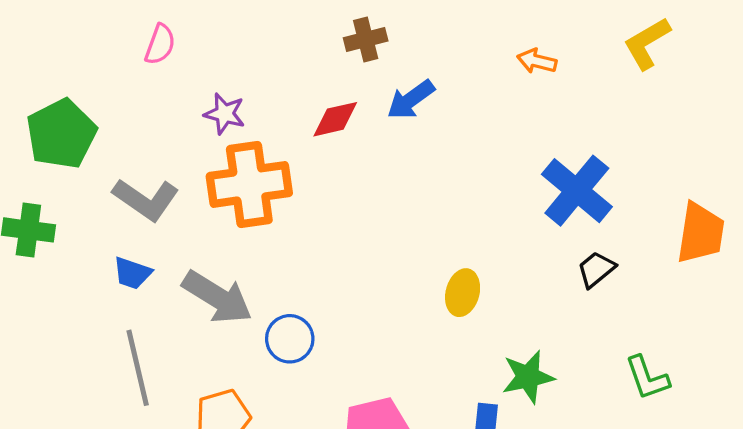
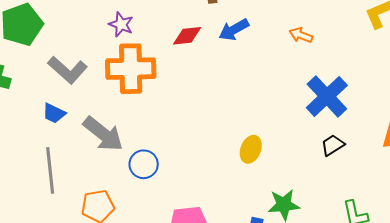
orange arrow: (537, 61) -> (301, 35), moved

